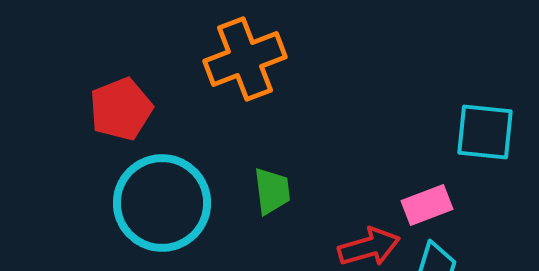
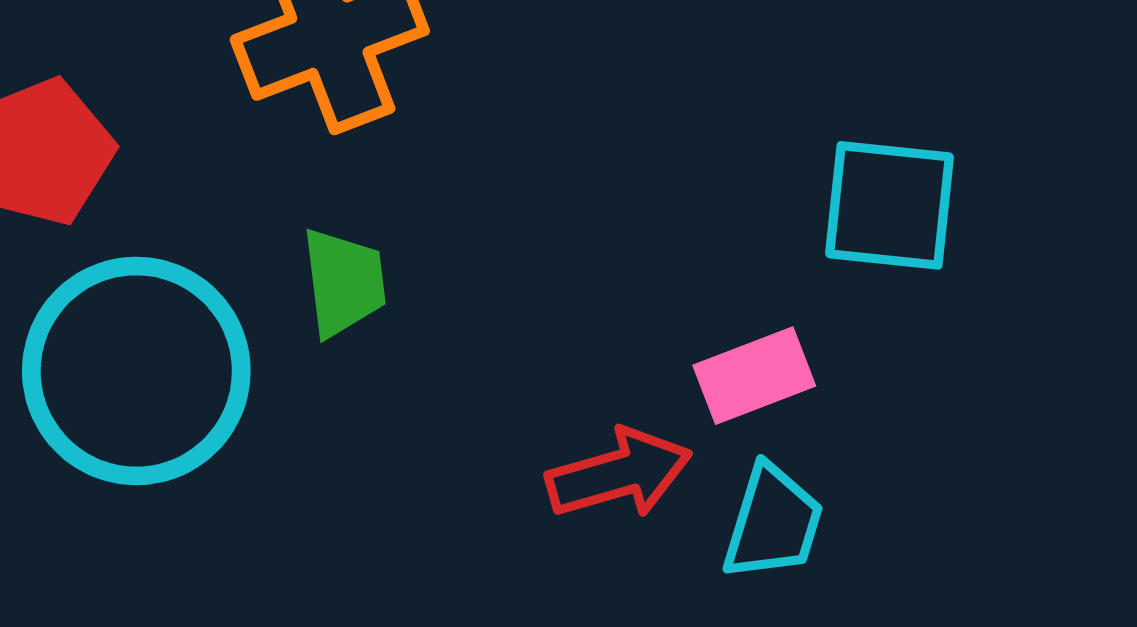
green trapezoid: (272, 191) -> (344, 282), moved

